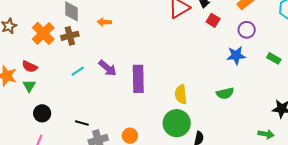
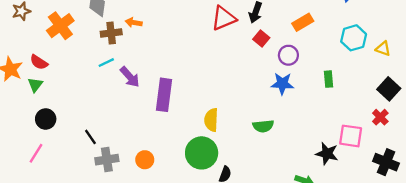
purple circle: (247, 30) -> (288, 55), moved
brown cross: (70, 36) -> (111, 33), moved
green rectangle: (274, 58) -> (328, 79), moved, turned 48
cyan line: (78, 71) -> (106, 63), moved
black line: (82, 123) -> (90, 137), turned 32

